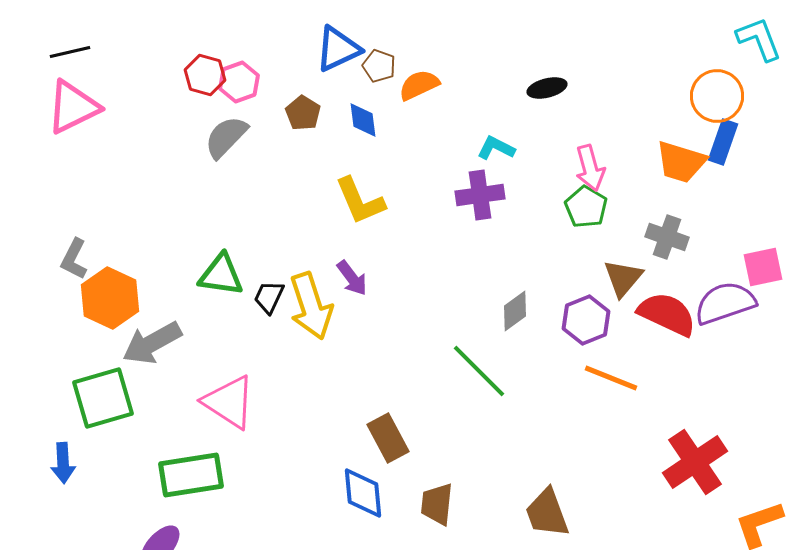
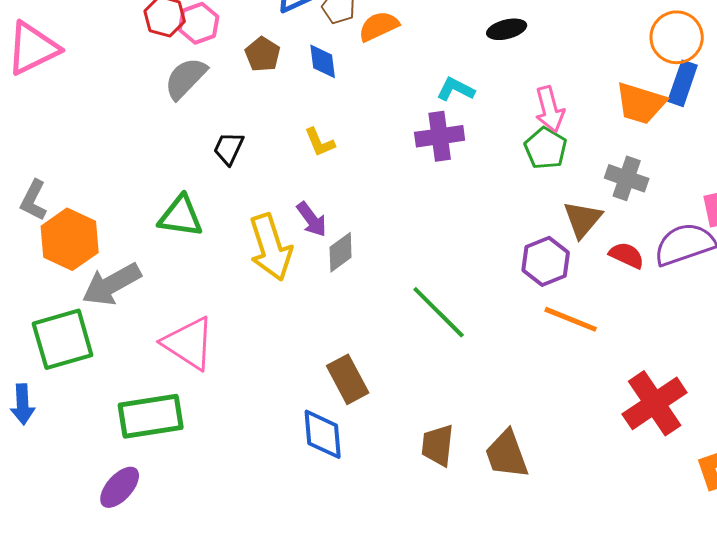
yellow L-shape: (360, 201) -> (320, 142), size x0.6
black trapezoid: (269, 297) -> (229, 148), moved
gray diamond: (515, 311) -> (341, 252), moved
red semicircle: (667, 314) -> (627, 255), size x0.6
brown trapezoid: (437, 504) -> (438, 445), moved

